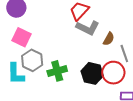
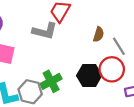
gray L-shape: (88, 28) -> (45, 31), moved
gray hexagon: (32, 60) -> (30, 92), moved

